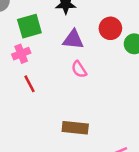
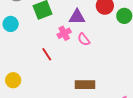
pink cross: (21, 54) -> (64, 33), moved

